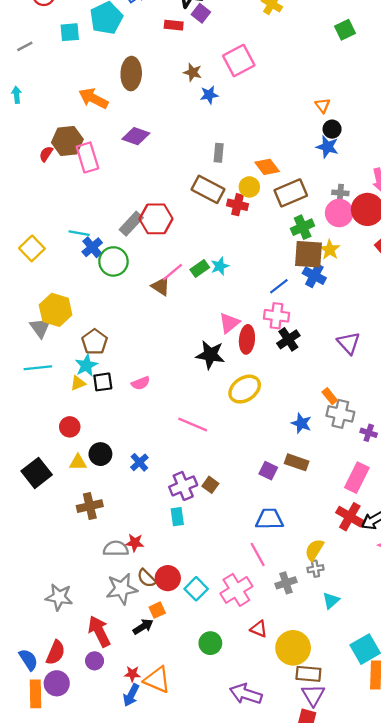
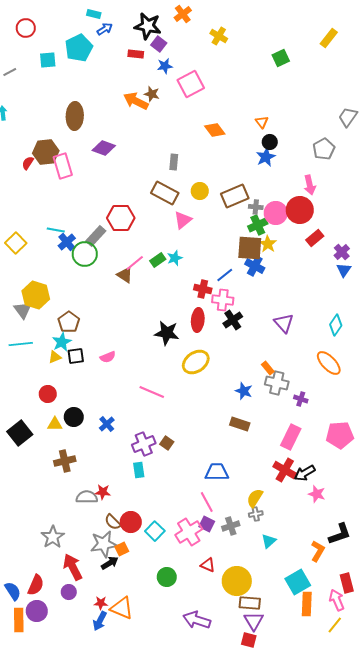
brown ellipse: (131, 74) -> (75, 116), moved
blue star: (209, 95) -> (165, 66), moved
orange arrow: (93, 98) -> (136, 101), moved
blue star: (327, 147) -> (266, 157), turned 30
orange diamond: (267, 167) -> (215, 130), moved
gray cross: (340, 193) -> (256, 207), moved
red cross: (238, 205) -> (203, 289), moved
gray rectangle: (131, 224) -> (96, 236), moved
green cross: (303, 227) -> (258, 225), moved
pink triangle: (229, 323) -> (183, 220), moved
purple square: (268, 471) -> (207, 524), moved
gray star: (122, 589) -> (104, 544), moved
gray star: (59, 597) -> (53, 537), moved, turned 30

